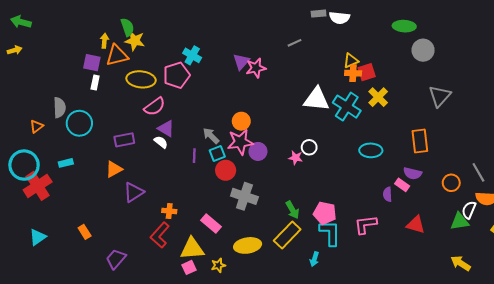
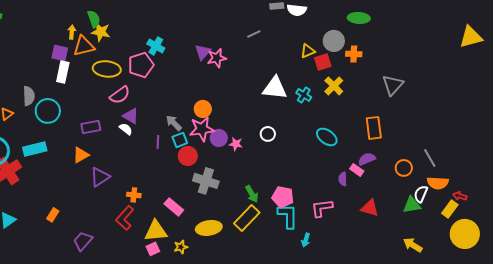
gray circle: (423, 50) -> (334, 41), moved
orange cross: (353, 73) -> (354, 54), moved
white rectangle: (95, 83) -> (63, 72), size x1.5
cyan cross: (347, 107) -> (304, 95), size x0.6
cyan ellipse: (371, 150) -> (327, 137), turned 35
pink star: (296, 158) -> (236, 144), moved
cyan rectangle: (66, 163) -> (35, 149), size x1.6
purple semicircle: (413, 173) -> (367, 159), turned 144
orange rectangle: (85, 232) -> (53, 215), turned 64
cyan arrow: (314, 259) -> (306, 240), moved

